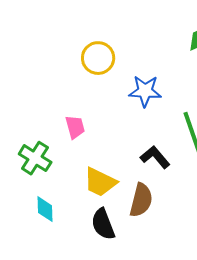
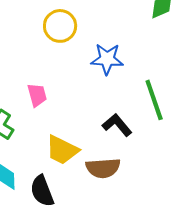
brown semicircle: (141, 200) -> (103, 168), turned 72
black semicircle: (103, 224) -> (42, 191), moved

